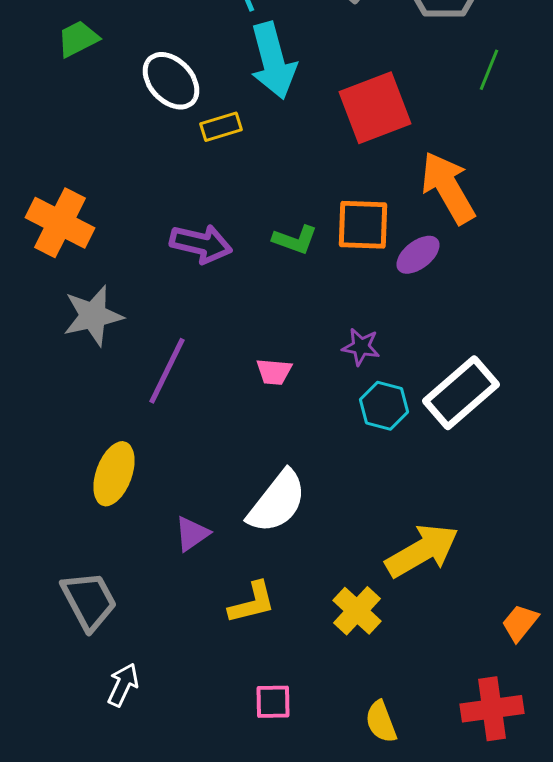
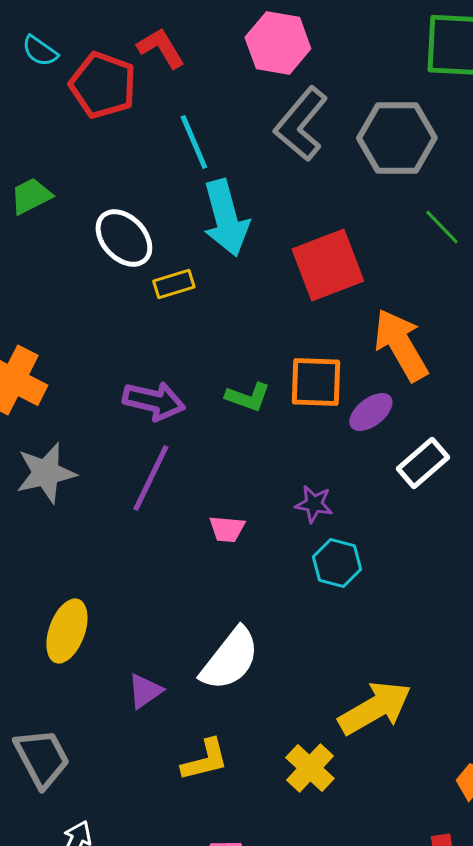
green line: (489, 70) -> (442, 227), turned -66
purple line: (167, 371) -> (151, 478), moved
white rectangle: (461, 393) -> (423, 463), moved, size x0.7

